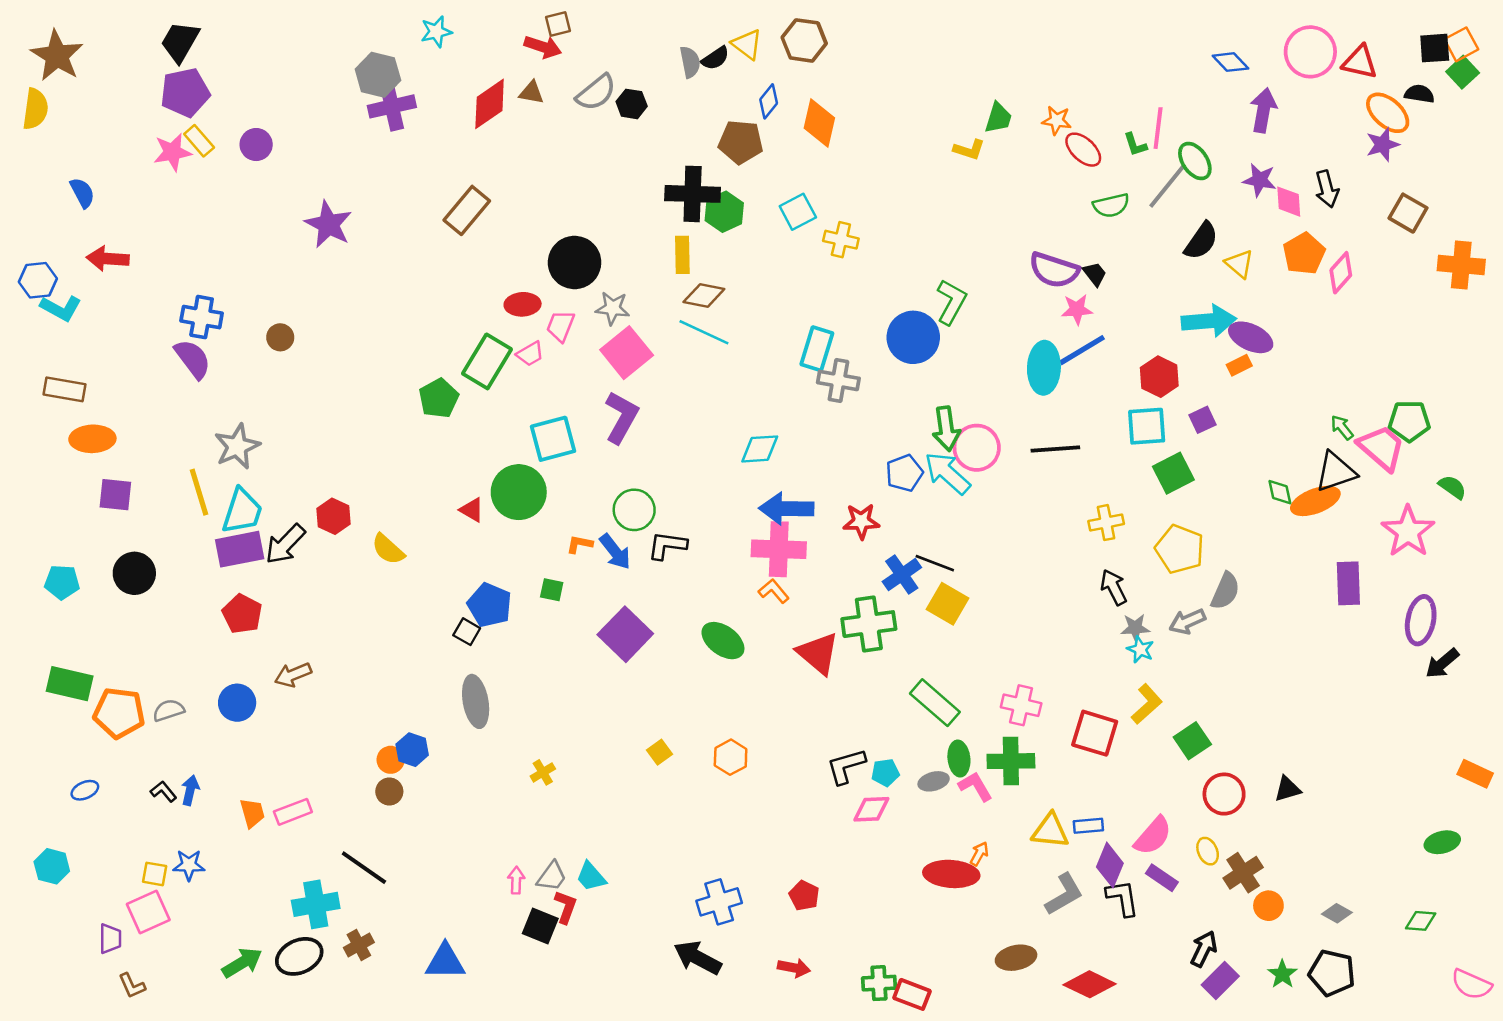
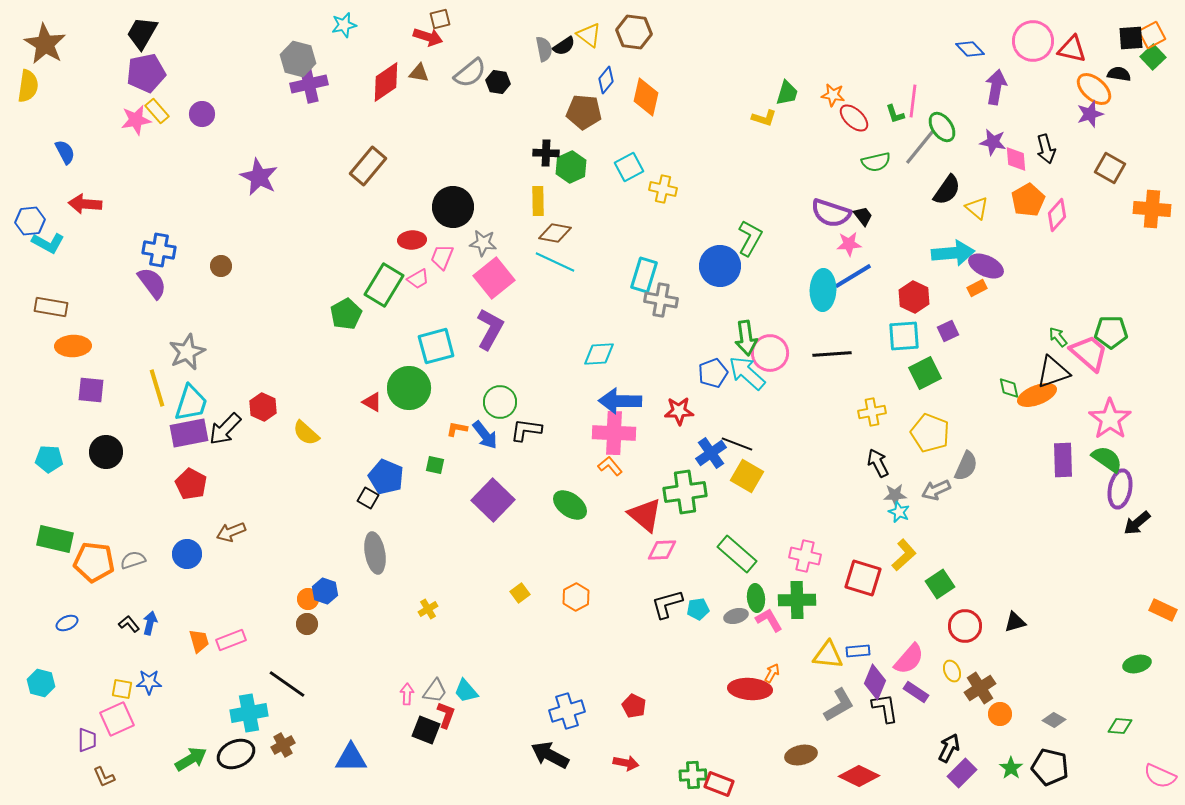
black cross: (693, 194) -> (546, 153), size x0.6
green semicircle: (1452, 487) -> (1107, 459), moved, size x1.4
pink diamond: (871, 809) -> (662, 550), moved

